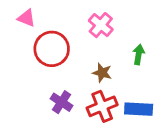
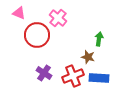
pink cross: (101, 25) -> (58, 18), moved
brown star: (102, 73) -> (88, 57), moved

